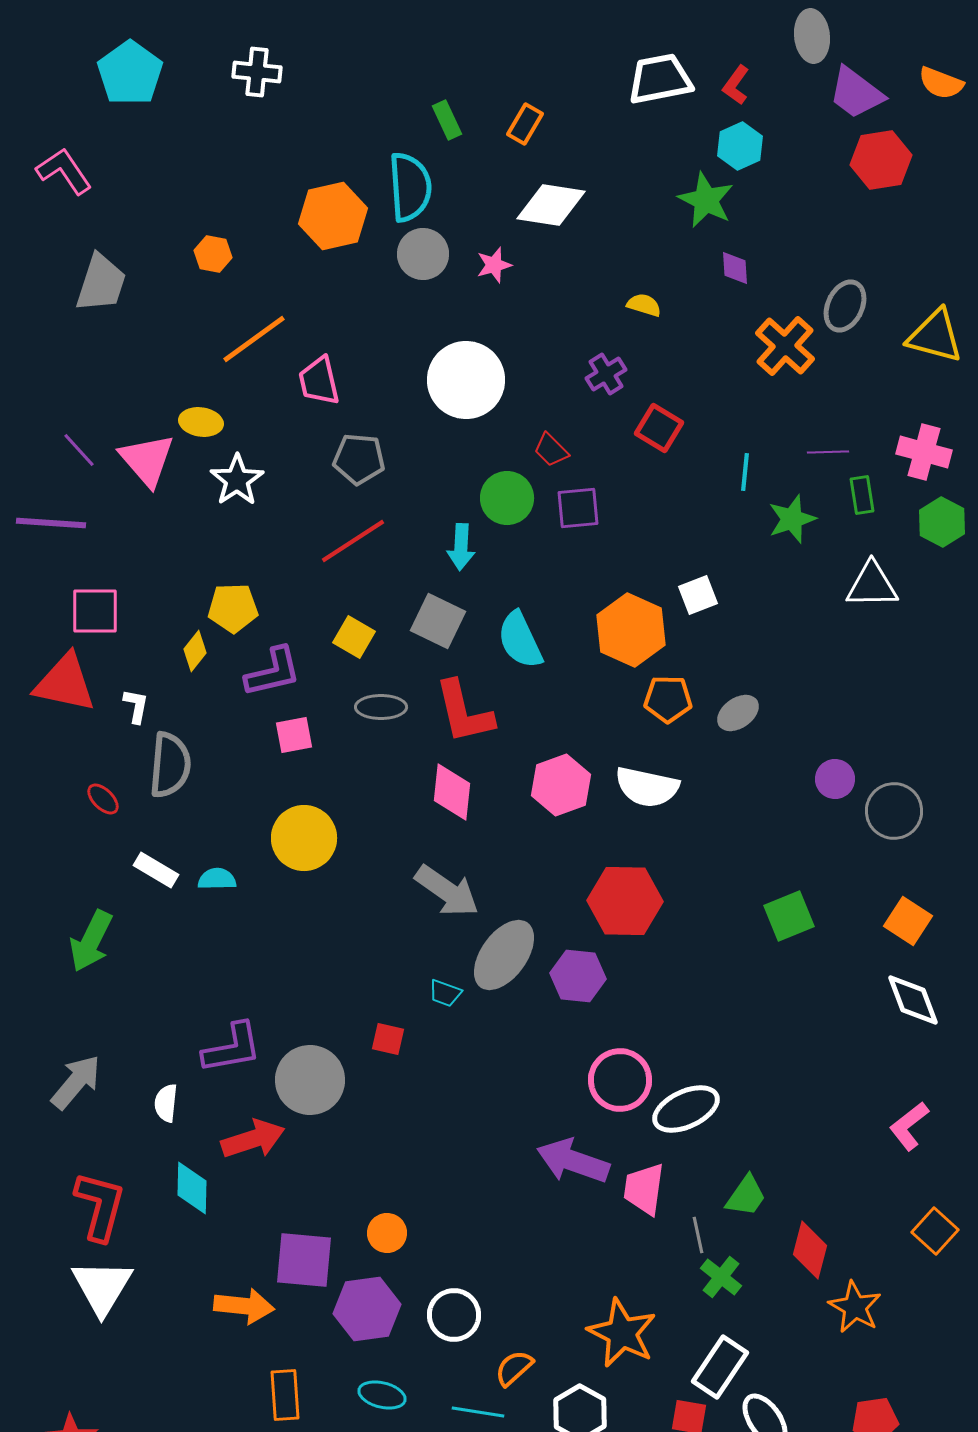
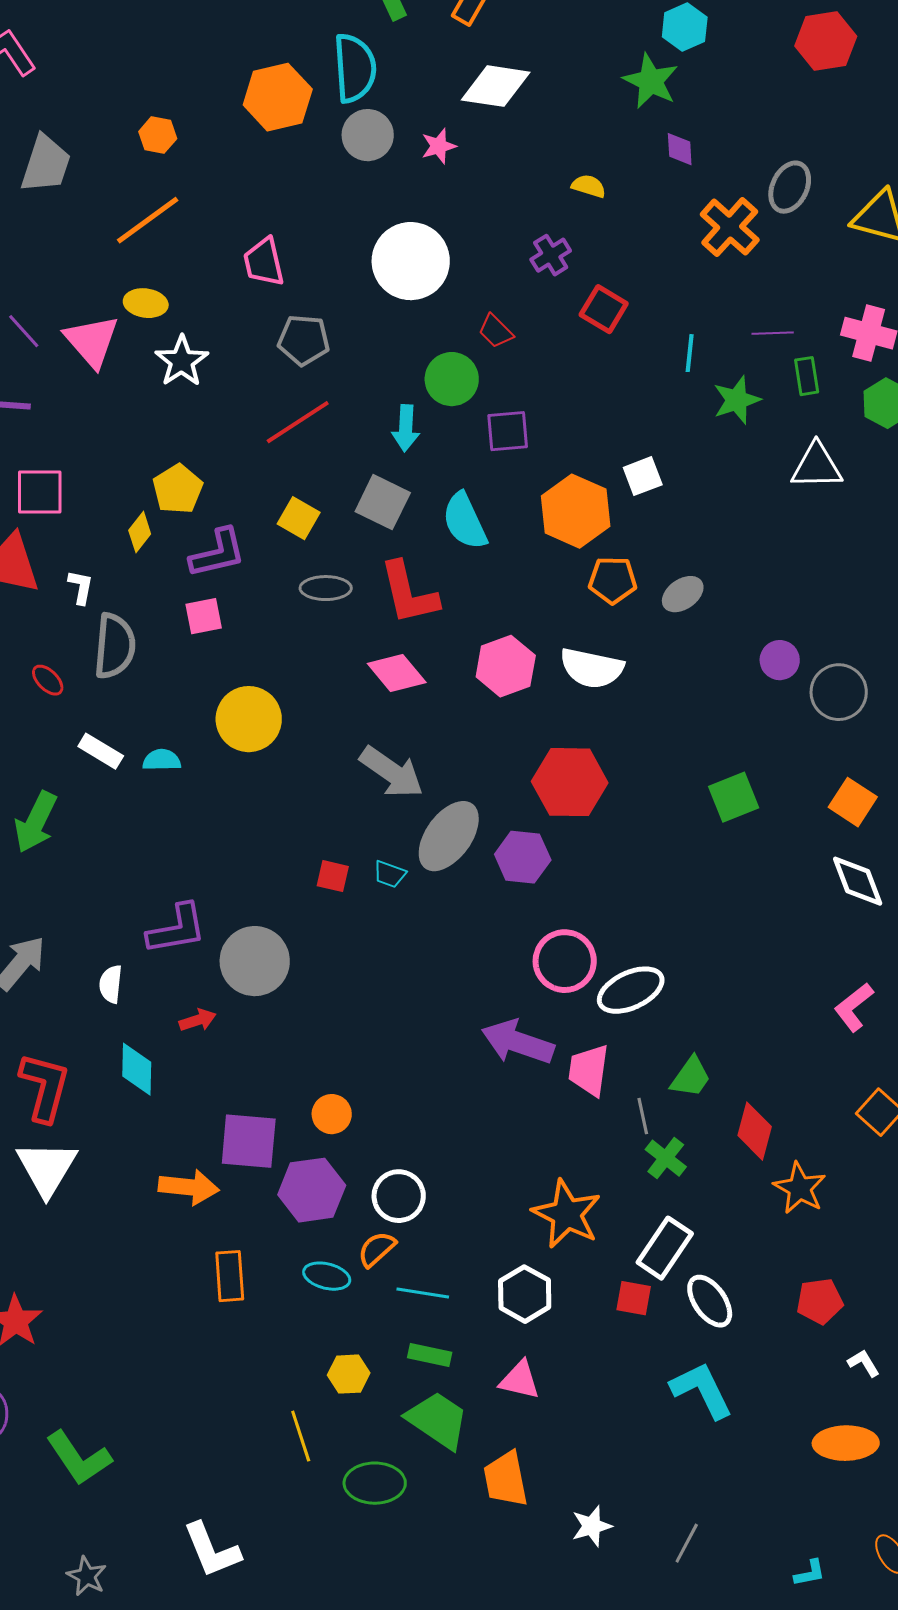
orange line: (254, 339) -> (148, 220), moved
purple square: (578, 508) -> (508, 431), moved
yellow pentagon: (233, 608) -> (178, 489), turned -30
pink square: (294, 735) -> (204, 616), moved
pink diamond: (452, 792) -> (397, 673), turned -46
red square: (388, 1039) -> (333, 876), moved
red arrow: (253, 1139) -> (198, 1020), size x0.6
orange semicircle: (514, 1368) -> (377, 1249), moved

